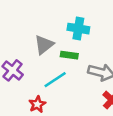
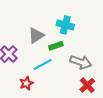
green rectangle: (69, 55) -> (56, 46), turned -32

